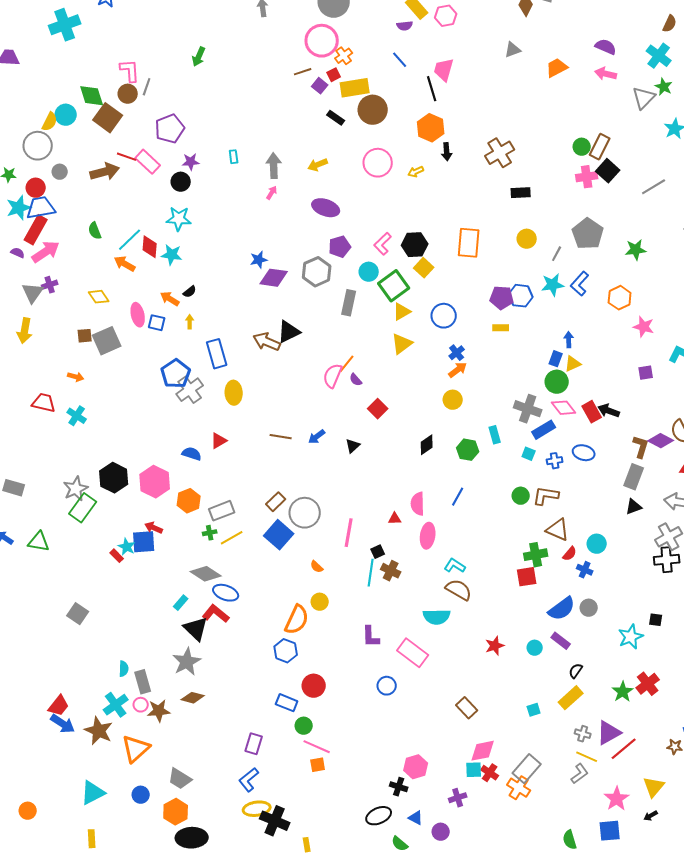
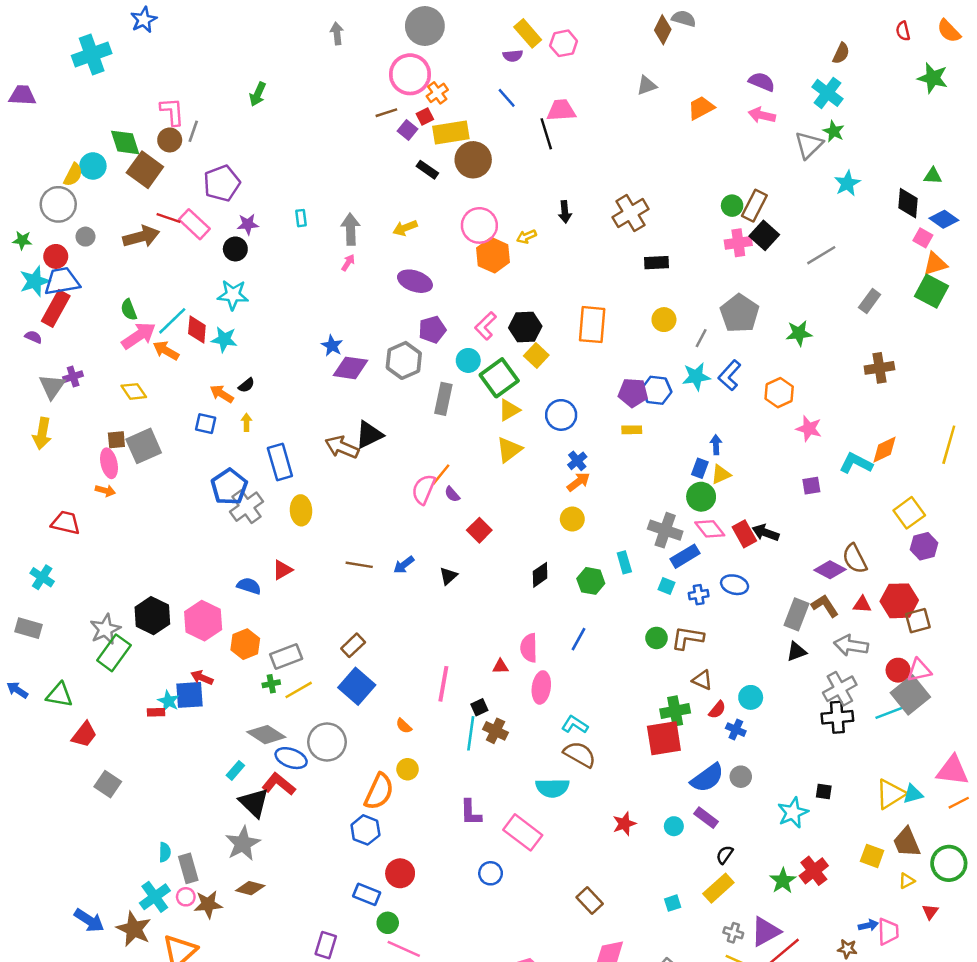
pink trapezoid: (444, 70) -> (561, 110), turned 70
orange hexagon: (431, 128) -> (493, 255), moved
pink arrow: (46, 252) -> (139, 336), moved
blue star: (259, 260) -> (332, 346), turned -30
pink ellipse: (138, 315) -> (109, 463), moved
cyan cross: (77, 416) -> (42, 577), moved
brown L-shape: (641, 447) -> (825, 606), moved, turned -50
gray circle: (305, 513) -> (327, 742), moved
brown triangle: (558, 530) -> (702, 680), size x0.7
red rectangle: (117, 556) -> (156, 712), turned -48
red square: (527, 577) -> (664, 738), size x1.4
red trapezoid: (59, 706) -> (84, 735), moved

